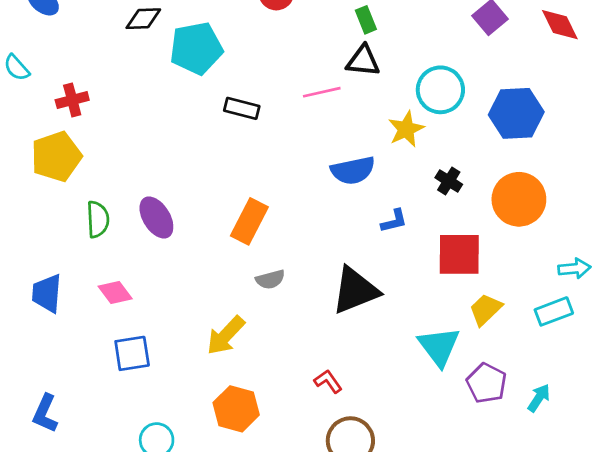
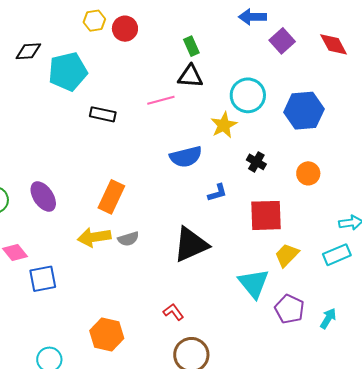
orange circle: (519, 199) -> (308, 173), size x0.6
yellow arrow: (226, 335) -> (94, 237), moved, turned 40
blue square: (132, 353) -> (43, 279), moved

